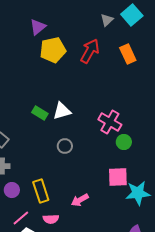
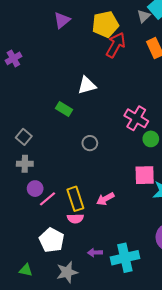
gray triangle: (107, 20) -> (144, 16), moved
yellow pentagon: (53, 50) -> (105, 24), moved
white triangle: (62, 111) -> (87, 85), moved
yellow rectangle: (41, 191) -> (75, 199), moved
pink line: (21, 218) -> (47, 199), moved

